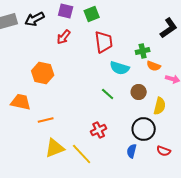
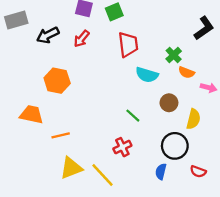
black arrow: (35, 19) -> (48, 35), moved
green cross: (143, 51) -> (174, 55), turned -32
green line: (108, 94) -> (133, 116), moved

